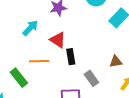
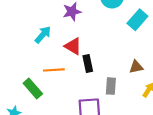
gray rectangle: (91, 78) -> (111, 86), turned 42

